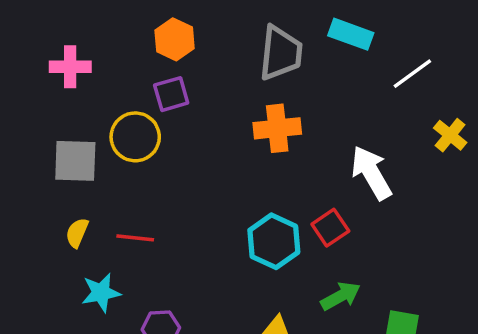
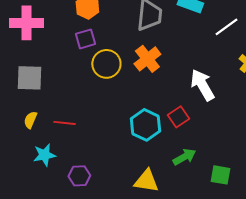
pink cross: (70, 67) -> (26, 23), size x1.4
orange cross: (277, 128) -> (147, 59), turned -32
yellow circle: (135, 137) -> (106, 64), moved

